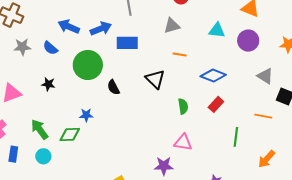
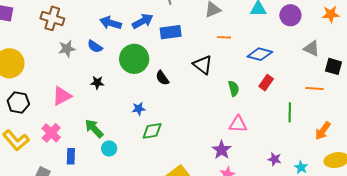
green diamond: (70, 135) -> (152, 131), moved
cyan circle: (43, 156) -> (109, 148), moved
purple star: (164, 166) -> (222, 150), turned -30

